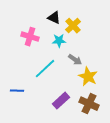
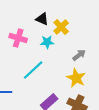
gray arrow: (75, 60) -> (79, 55), moved, turned -72

